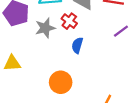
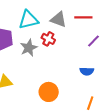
blue semicircle: (77, 45) -> (87, 71), moved, turned -96

